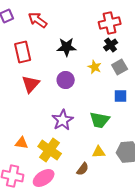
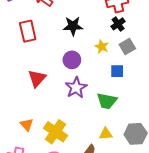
red triangle: (31, 84) -> (37, 78), moved
blue square: (121, 96) -> (117, 71), moved
purple star: (63, 120) -> (76, 88), moved
orange triangle: (22, 143) -> (27, 125), turned 40

